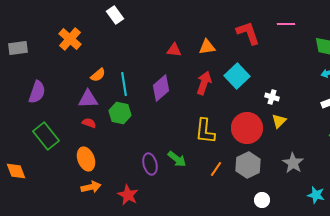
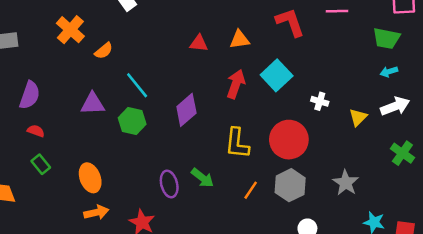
orange semicircle: (98, 75) -> (104, 51), moved
cyan line: (124, 84) -> (137, 85), turned -30
purple diamond: (161, 88) -> (186, 110), moved
yellow triangle: (279, 121) -> (358, 117), moved
red semicircle: (89, 123) -> (36, 131), moved
green rectangle: (46, 136) -> (41, 164), moved, size x0.6

